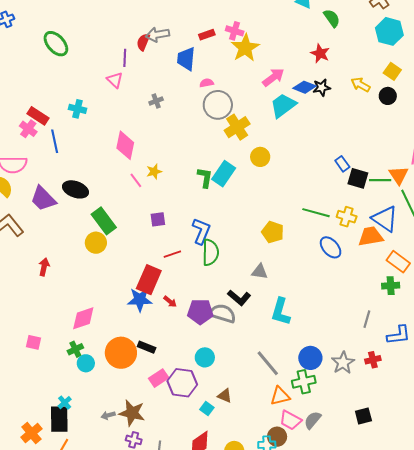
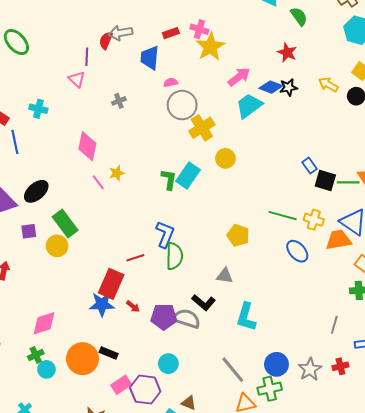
black ellipse: (75, 189) -> (36, 191), turned -60
purple square: (158, 219) -> (29, 231), moved

